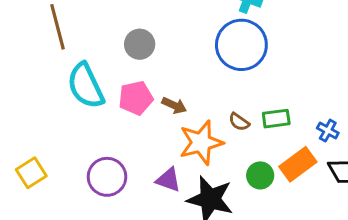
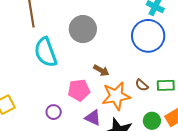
gray circle: (140, 44) -> (83, 29), size x1.4
pink pentagon: (136, 98) -> (79, 90), moved
purple circle: (107, 177) -> (54, 112), size x0.6

